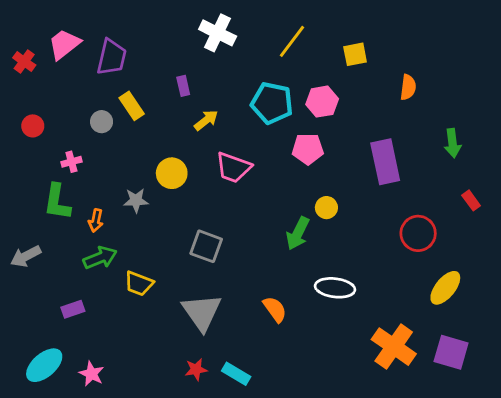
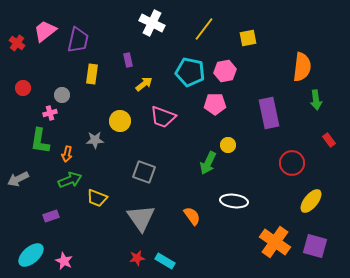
orange semicircle: (408, 87) -> (302, 67), moved, size x1.6
yellow rectangle: (132, 106) -> (92, 74), turned 42
gray circle: (102, 122) -> (62, 95), moved

